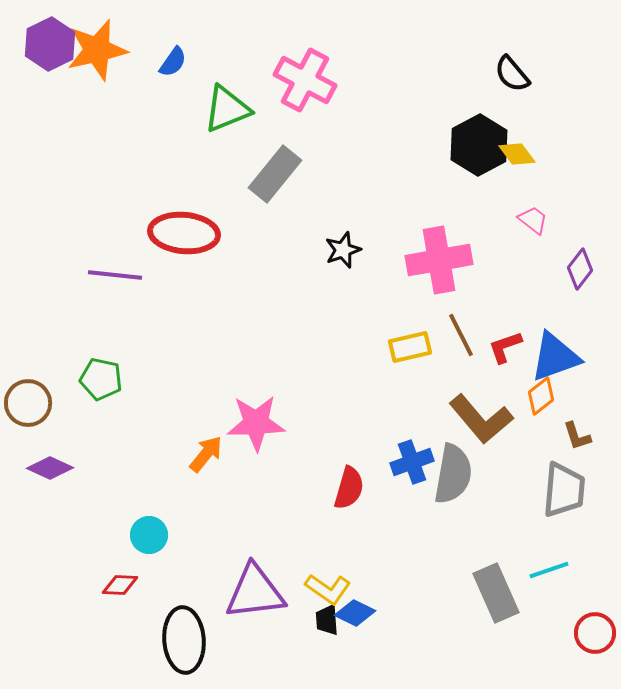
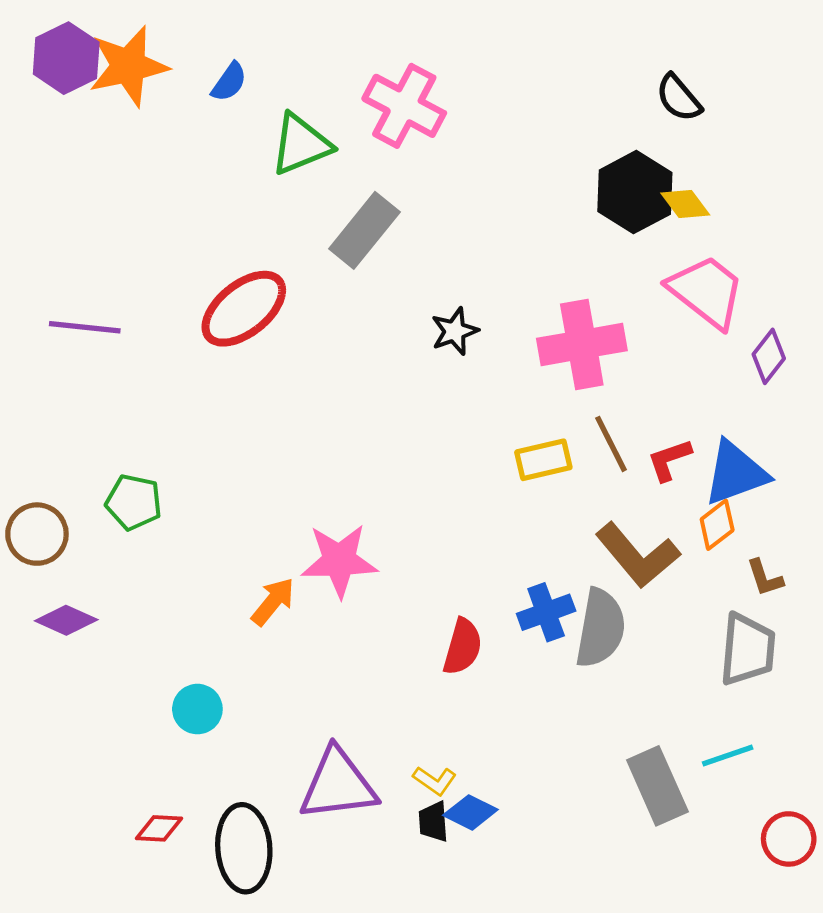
pink trapezoid: (533, 220) -> (706, 291), size x2.0
red ellipse: (184, 233) -> (244, 309), turned -44
purple line: (115, 275) -> (85, 327), moved
red diamond: (120, 585) -> (159, 828), moved
yellow L-shape: (328, 589) -> (435, 781), size x0.7

